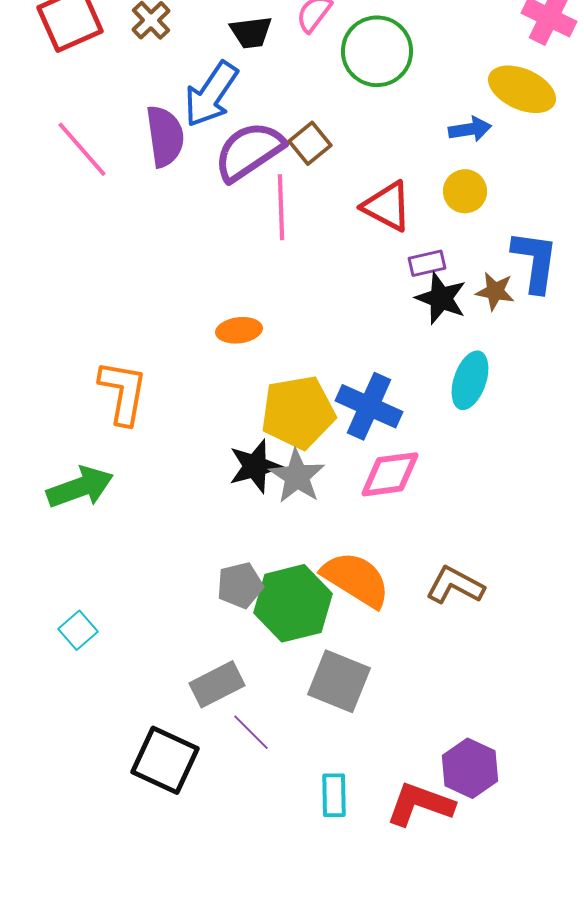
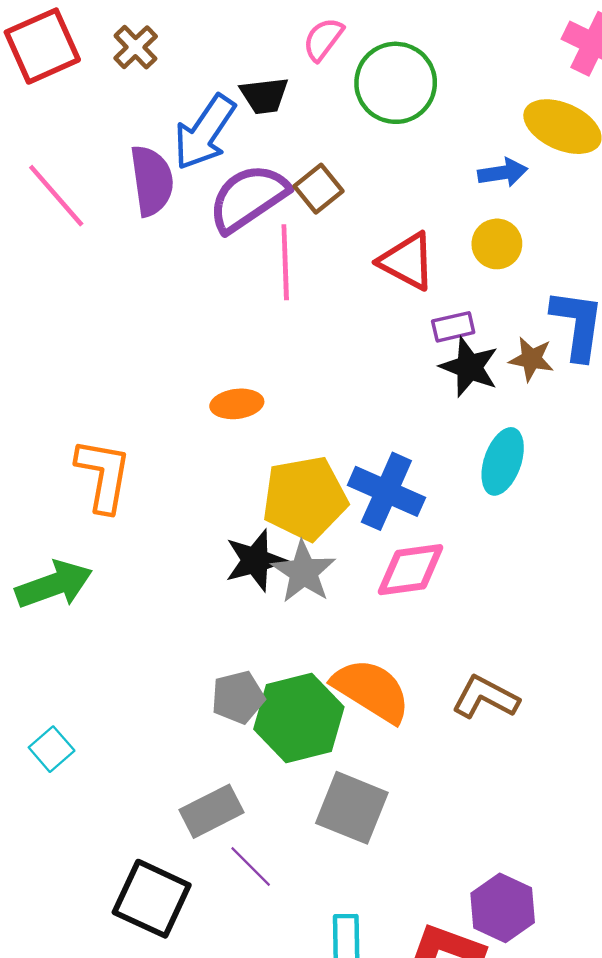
black trapezoid: (251, 32) -> (264, 96), moved

